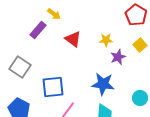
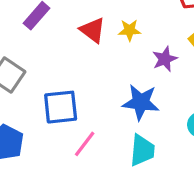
yellow star: (106, 40) -> (130, 30), moved

